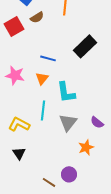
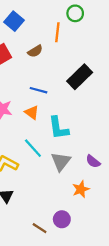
brown semicircle: (37, 17) -> (35, 51), moved
orange triangle: (42, 78) -> (32, 112), turned -32
cyan line: (43, 110) -> (33, 148), turned -48

